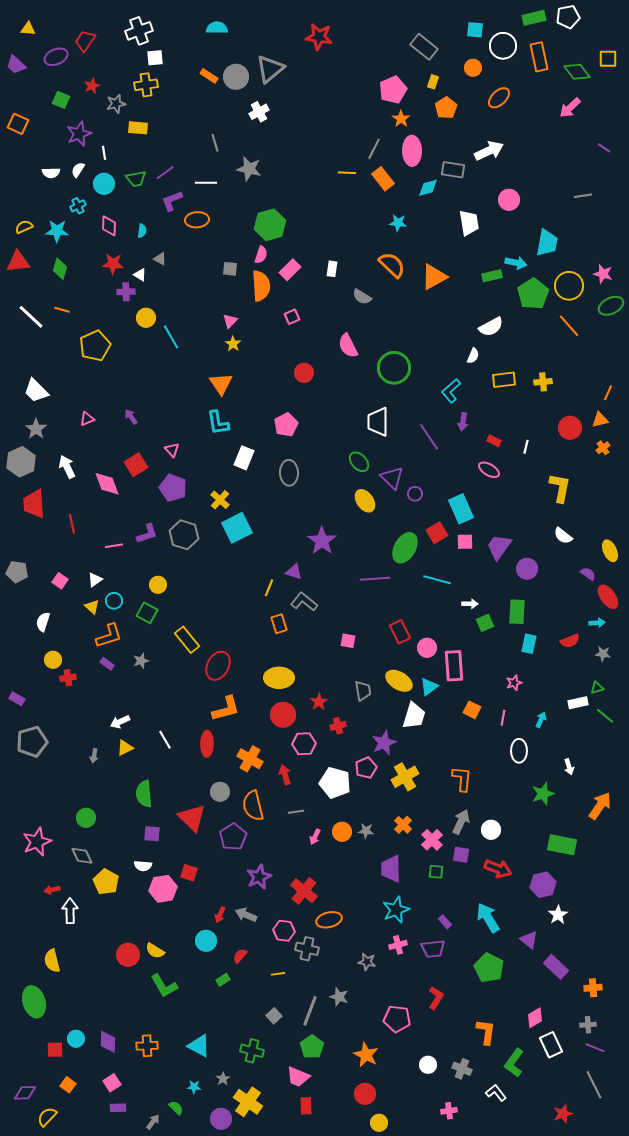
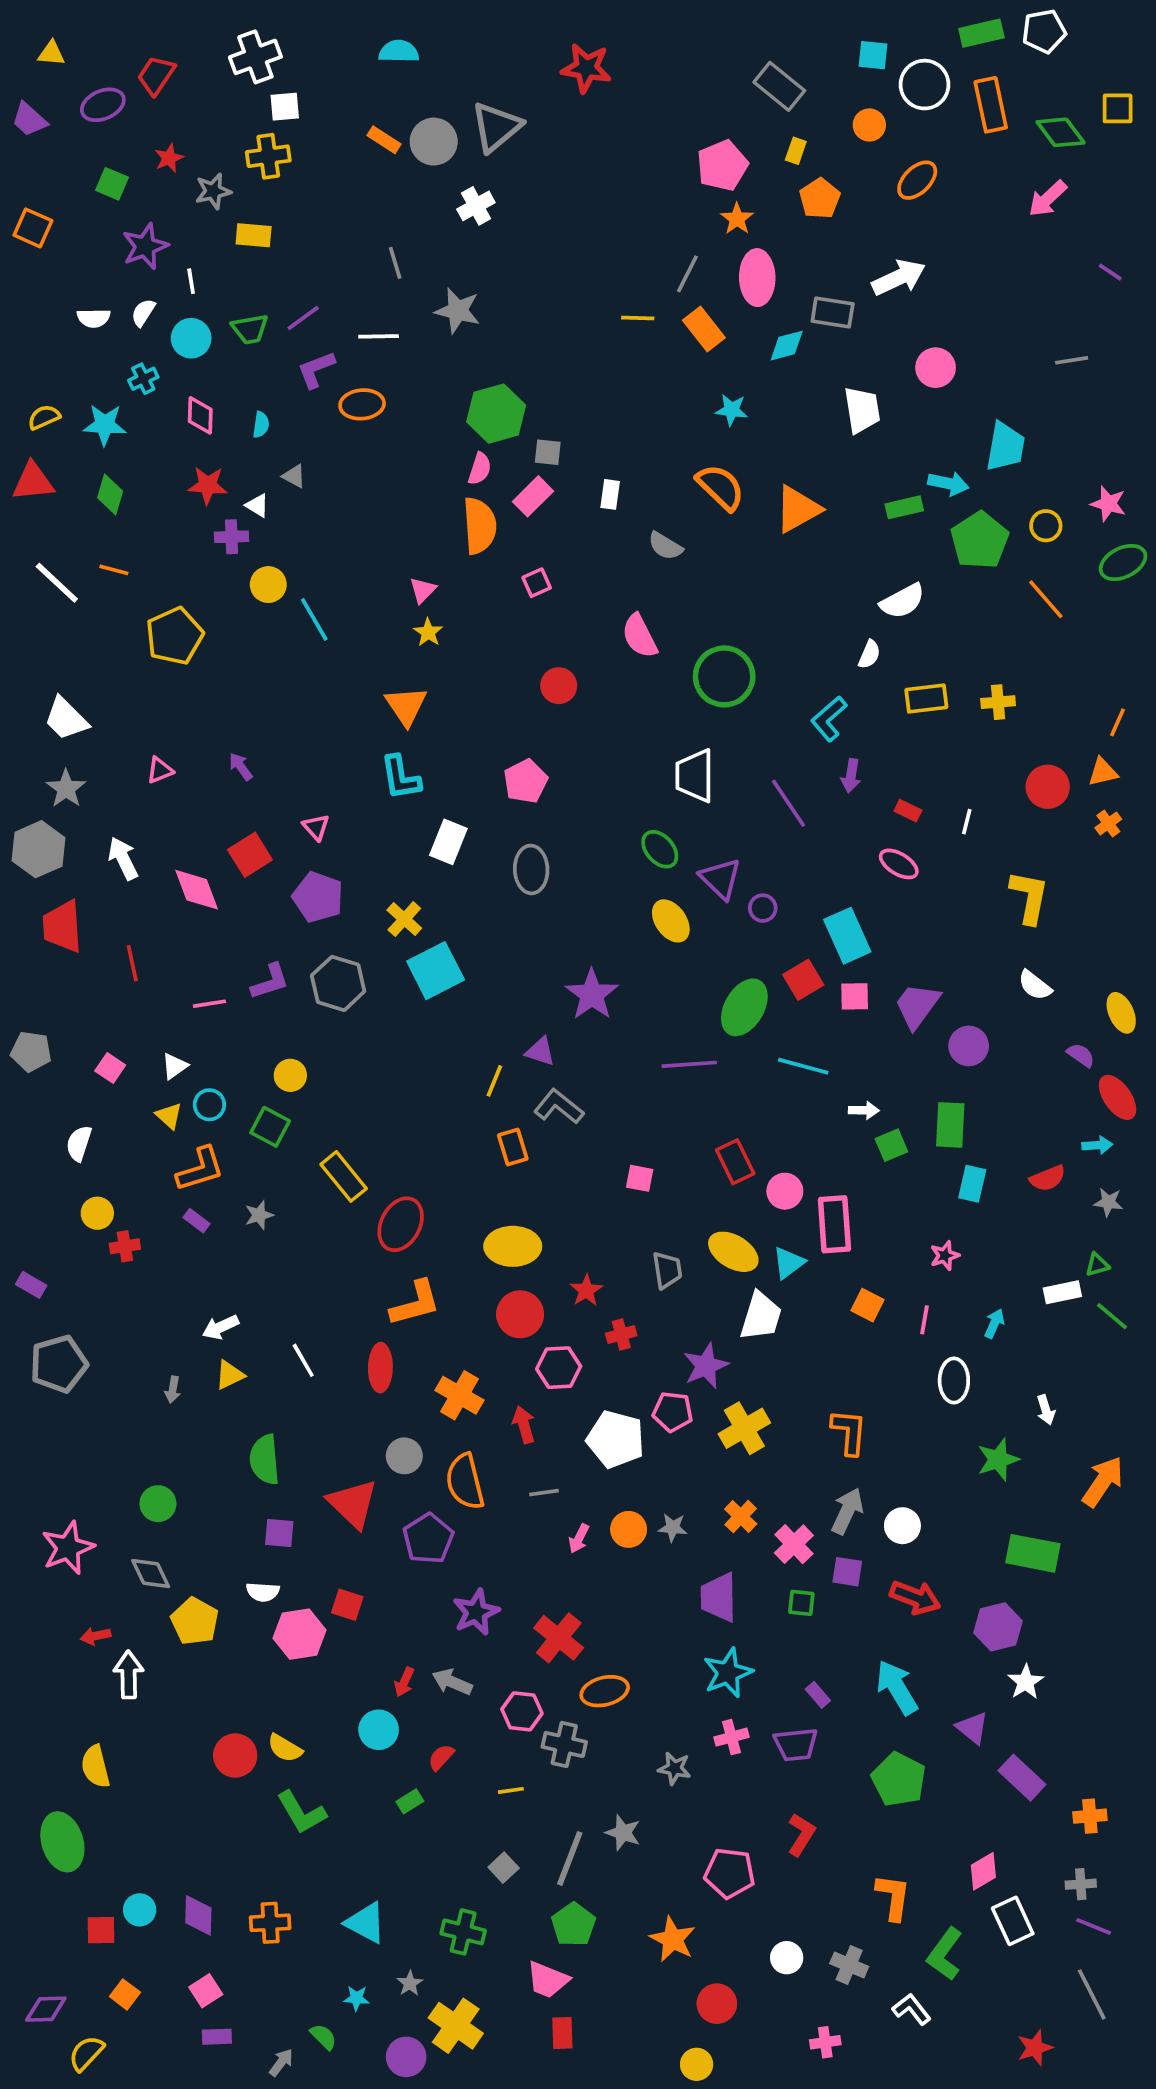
gray square: (230, 269) -> (548, 452), moved
yellow circle: (569, 286) -> (1046, 526), size x0.6
pink pentagon: (366, 768) -> (673, 1412), turned 30
red circle: (365, 1094) -> (717, 2004), moved

